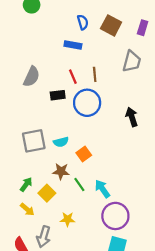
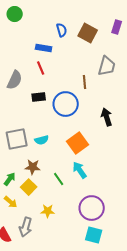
purple rectangle: (143, 28) -> (117, 27), moved
blue rectangle: (73, 45) -> (44, 48), moved
brown line: (95, 74) -> (85, 82), moved
red line: (73, 77) -> (41, 68), moved
orange square: (84, 154) -> (78, 143), moved, size x1.5
brown star: (61, 171) -> (33, 167), moved
cyan arrow: (102, 189) -> (80, 170), moved

